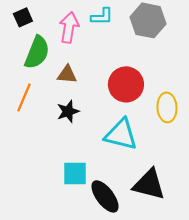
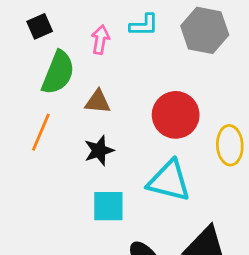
pink arrow: (69, 27) -> (100, 40), size x0.7
cyan square: (75, 173) -> (108, 206), moved

